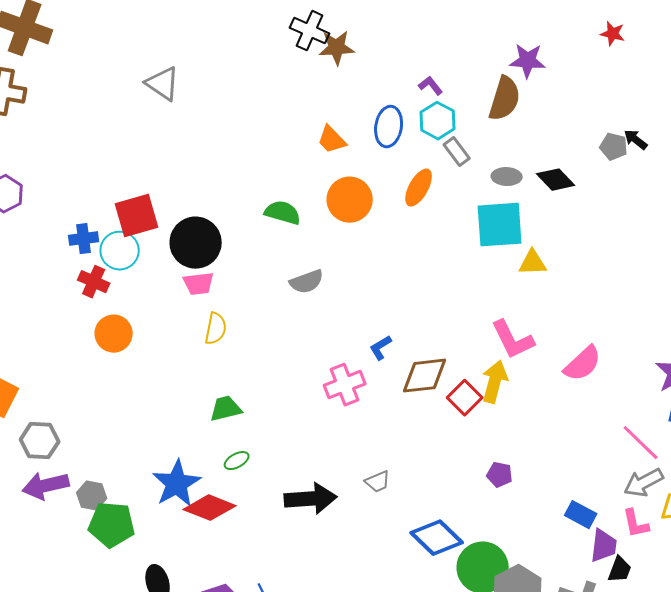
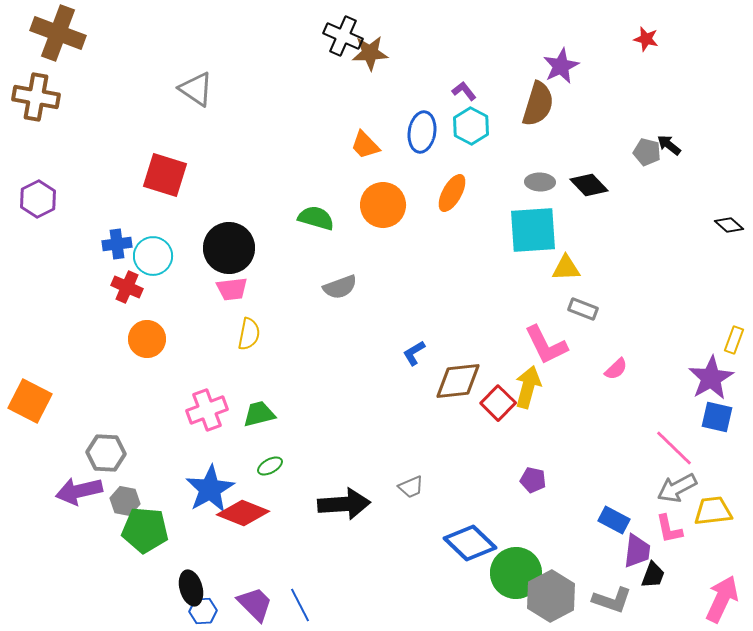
purple star: (528, 61) -> (561, 66), turned -30
gray rectangle: (457, 152) -> (583, 309), moved, turned -32
red square: (137, 216) -> (165, 175), moved, turned 33
pink semicircle: (583, 364) -> (616, 369), size x0.6
pink cross: (345, 385) -> (207, 410), moved
gray hexagon: (40, 441) -> (106, 453), moved

